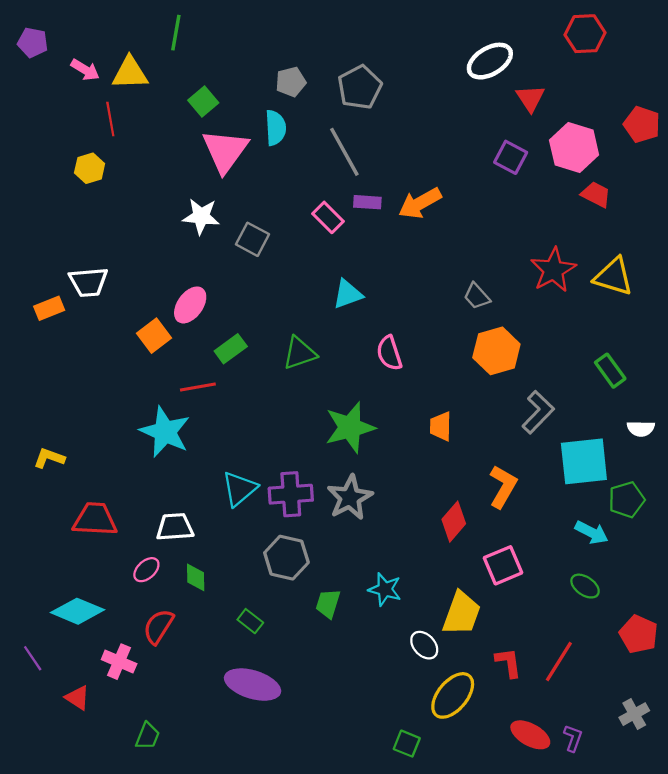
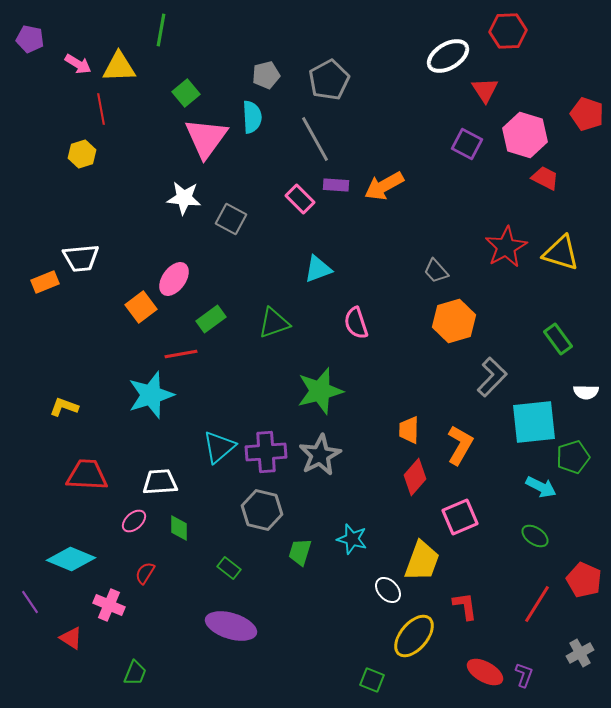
red hexagon: (585, 34) -> (508, 31), moved
orange trapezoid: (441, 426) -> (409, 430), moved
cyan star: (165, 432) -> (151, 395), turned 30
yellow L-shape: (49, 458) -> (64, 407), moved
red semicircle: (158, 627) -> (145, 573), size x0.7
red line: (559, 662) -> (537, 604), moved

